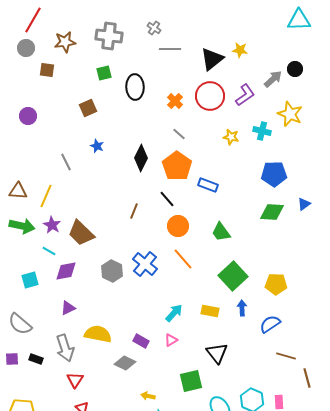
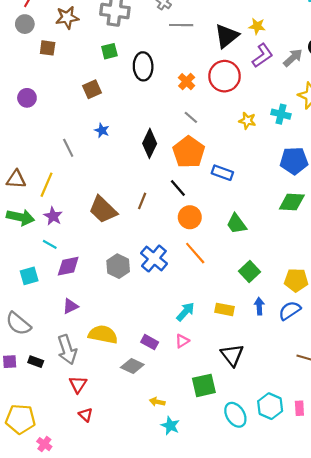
purple L-shape: (245, 95) -> (263, 56), moved
brown trapezoid: (81, 233) -> (103, 210), moved
green square: (233, 276) -> (249, 272), size x0.7
blue semicircle: (270, 324) -> (290, 311), moved

